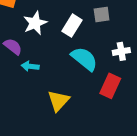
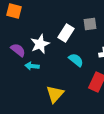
white star: (35, 23) -> (40, 44), moved
cyan semicircle: (84, 59) -> (76, 60), size x0.7

